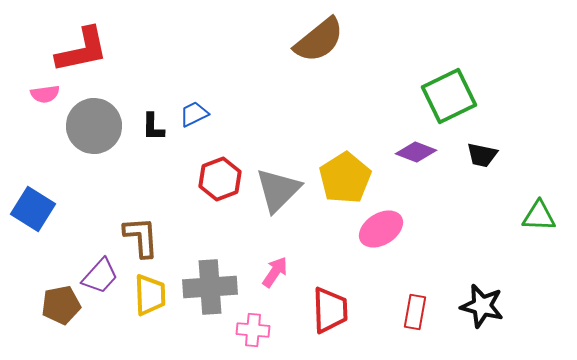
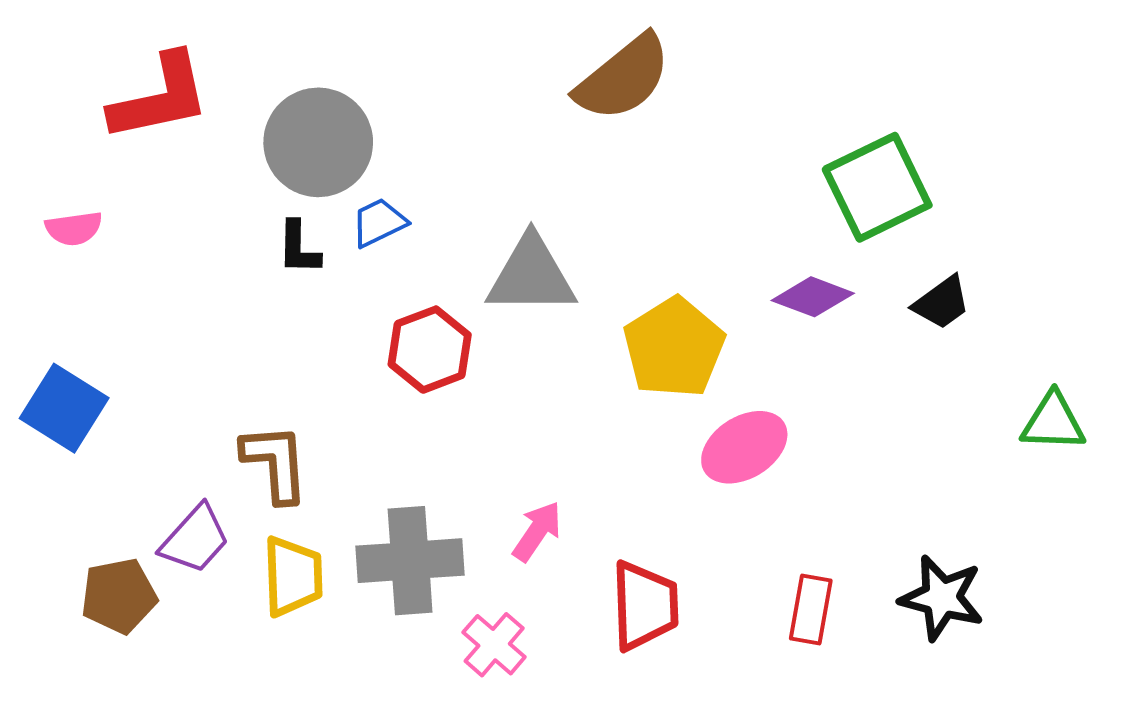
pink semicircle: (45, 94) -> (74, 228), moved
gray circle: (94, 126) -> (318, 142), moved
black trapezoid: (482, 155) -> (942, 303), turned -48
gray triangle: (278, 190) -> (531, 275), moved, turned 45
pink cross: (253, 330) -> (494, 645), turned 36

